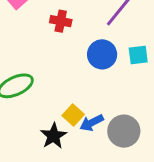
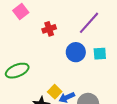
red cross: (61, 21) -> (49, 29), turned -32

